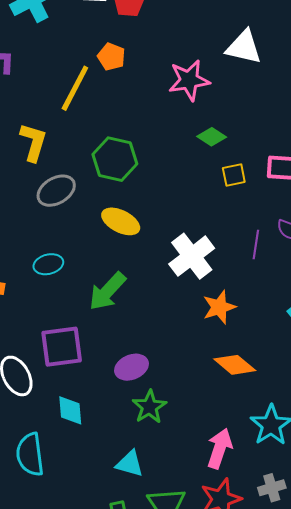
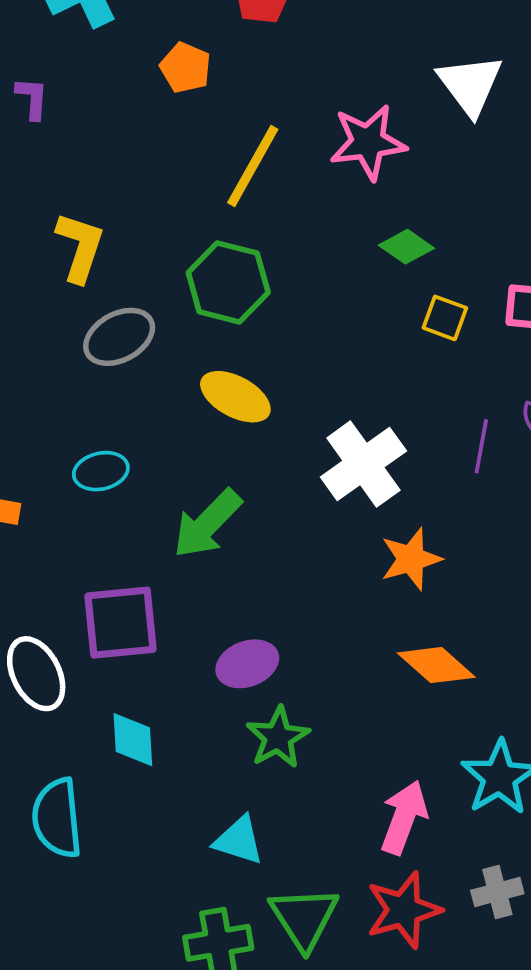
white triangle: (244, 47) -> (470, 85), turned 39
orange pentagon: (111, 57) -> (185, 68), moved
yellow line: (75, 88) -> (253, 166), moved
yellow square: (234, 175) -> (445, 318), turned 30

